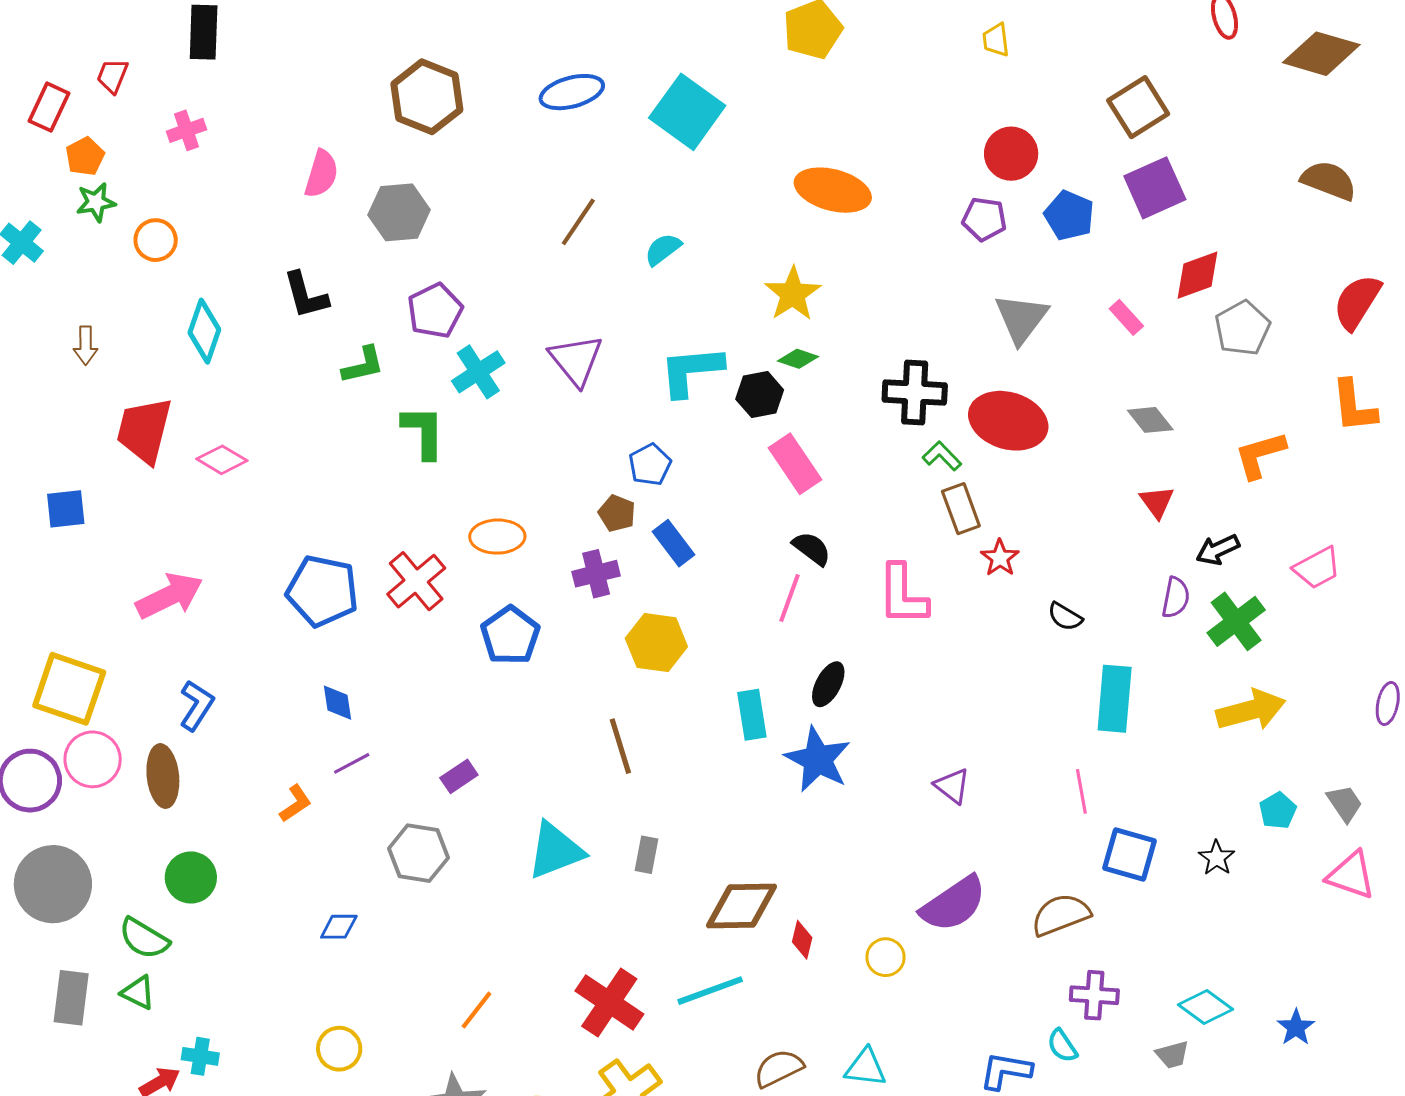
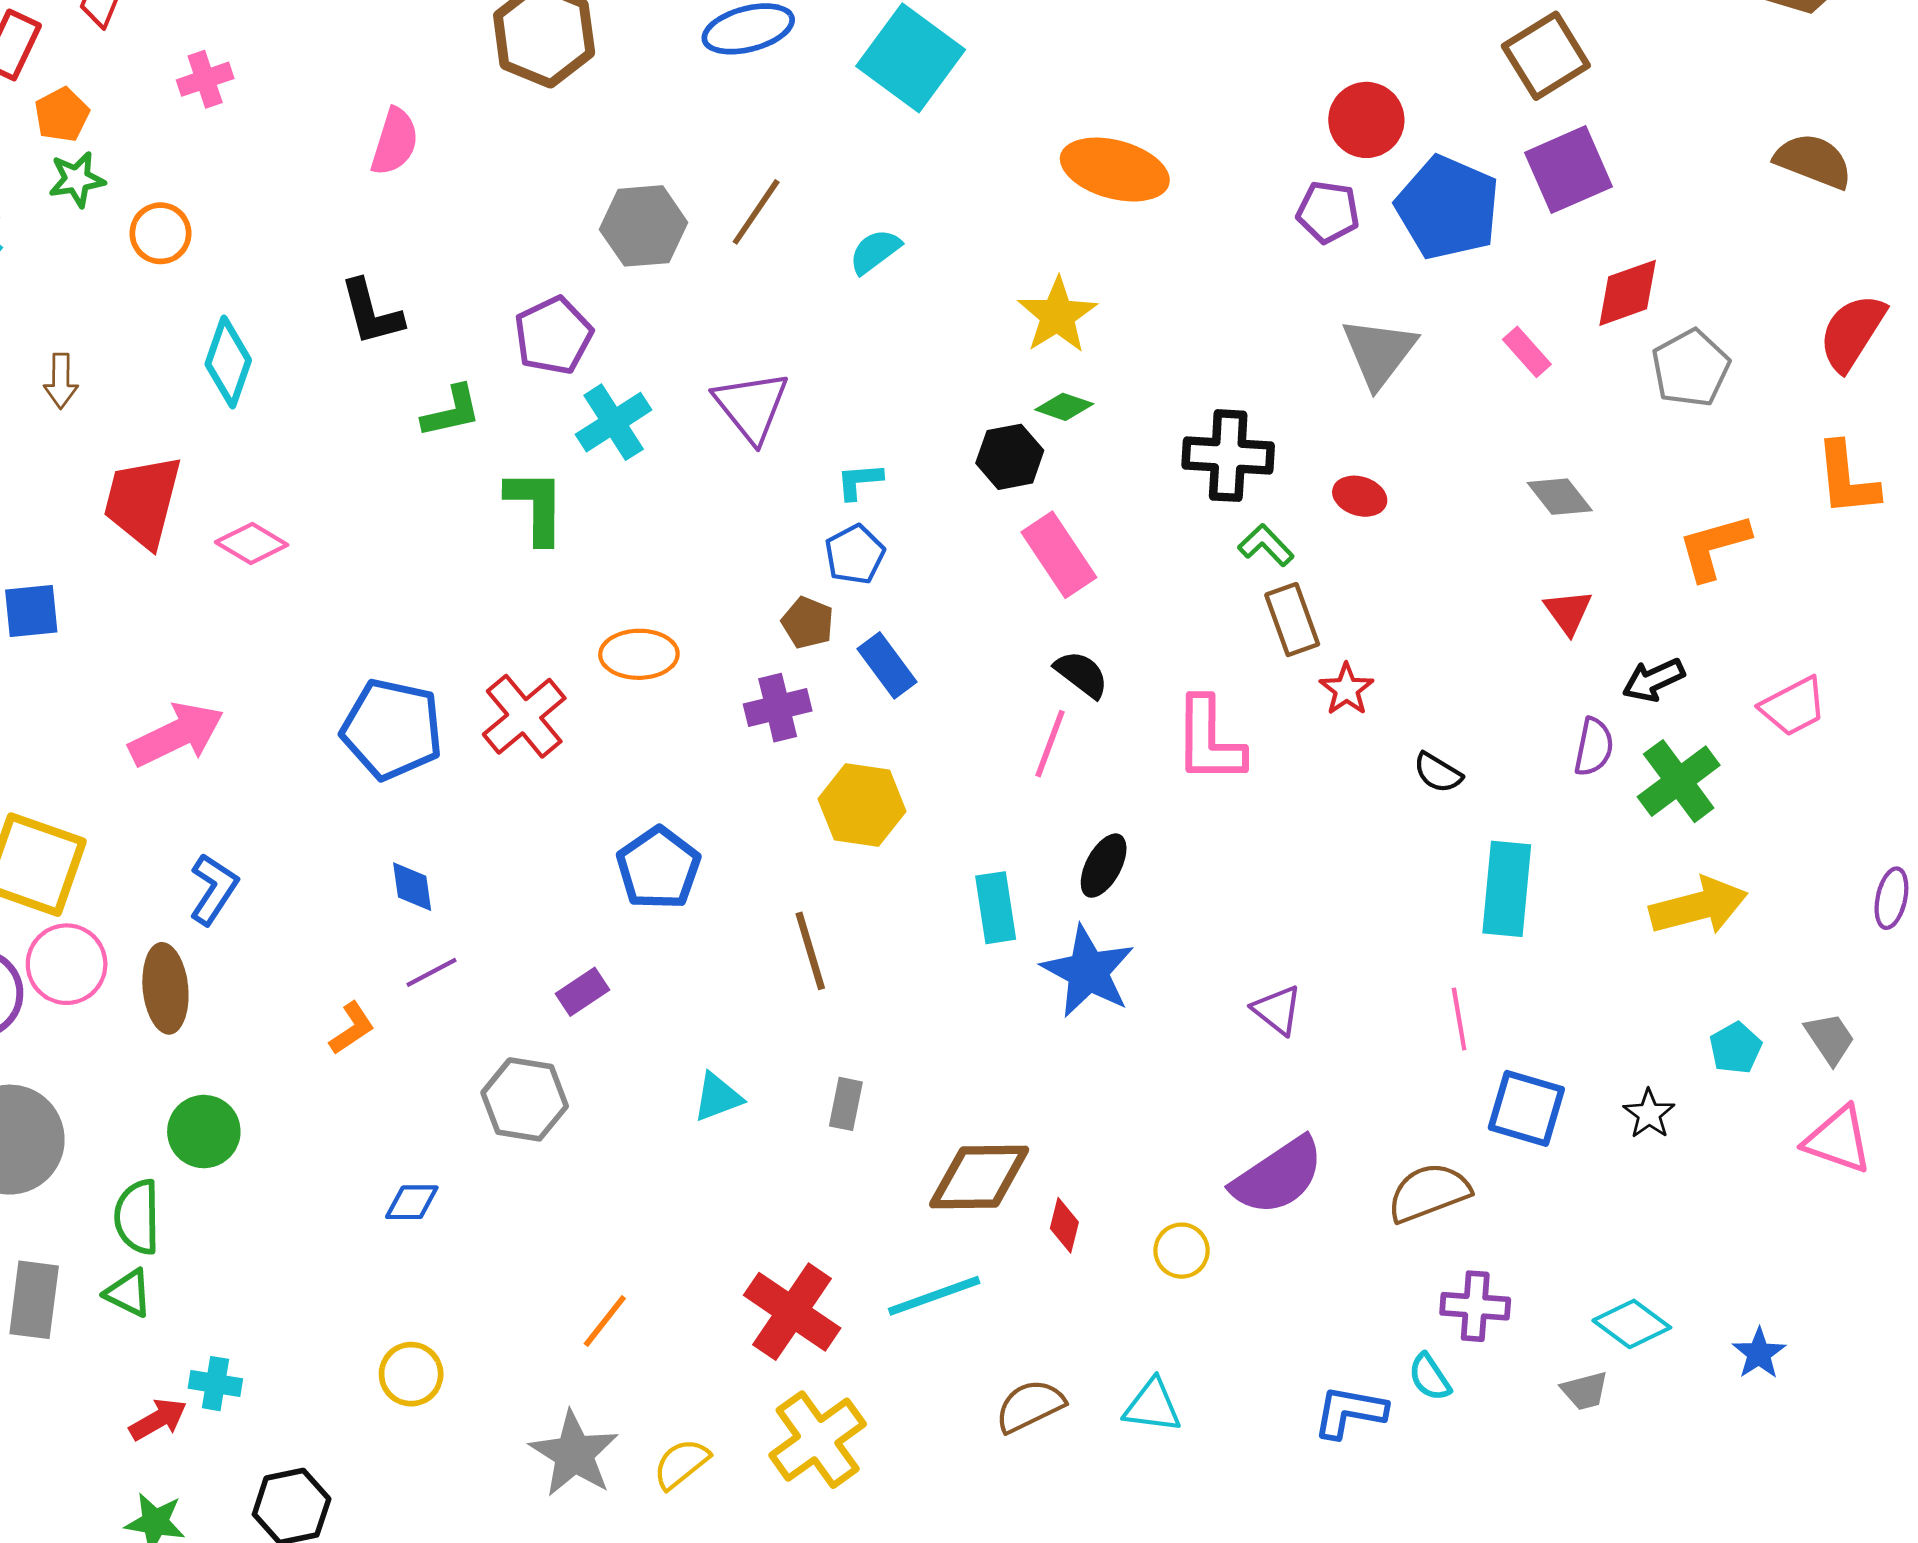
gray hexagon: (399, 212) -> (644, 226), moved
blue pentagon: (1069, 216) -> (1448, 208), size x1.5
cyan L-shape: (691, 371) -> (859, 481), moved, size x0.5
red ellipse: (1008, 421) -> (1360, 496), size x0.5
blue pentagon: (510, 635) -> (658, 868), moved
cyan triangle: (555, 850) -> (718, 1097), size x0.6
green semicircle: (144, 938) -> (137, 1217), turned 58

